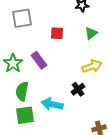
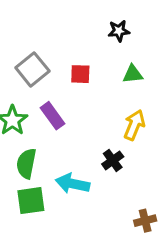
gray square: (22, 18) -> (32, 69), moved, turned -30
green triangle: (91, 33) -> (133, 74), turned 32
yellow arrow: (92, 66) -> (134, 125), turned -48

